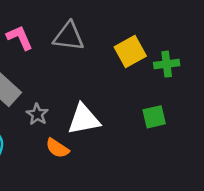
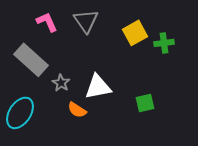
gray triangle: (69, 36) -> (86, 21), turned 48
green square: (154, 117) -> (145, 103), moved

